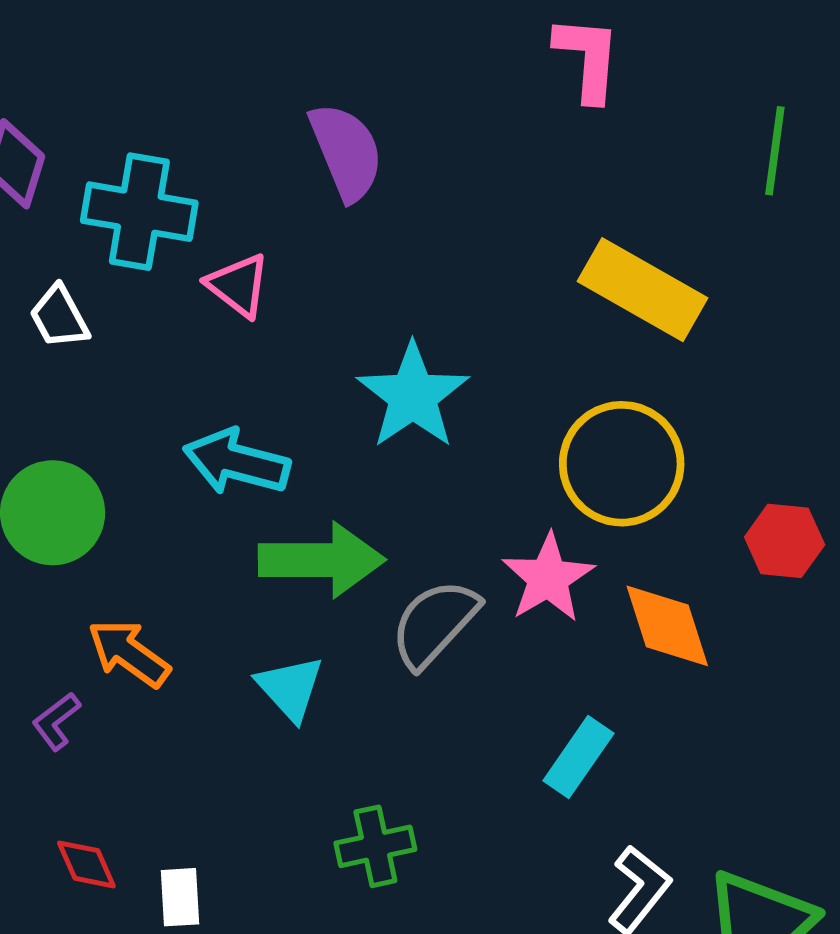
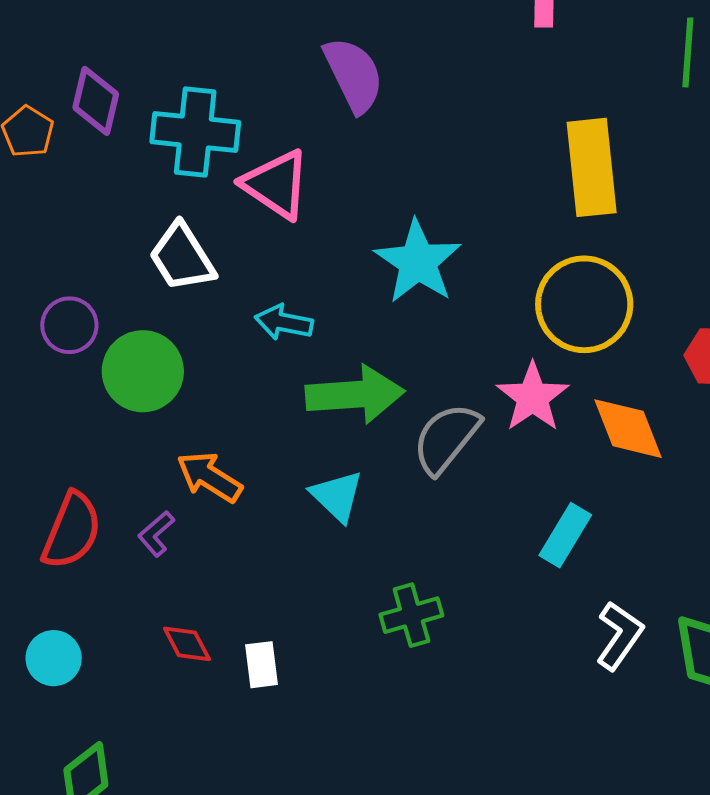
pink triangle: (238, 285) -> (276, 184), size x1.4
yellow rectangle: (642, 290) -> (592, 167), turned 58
white trapezoid: (59, 317) -> (182, 257), moved, size x1.4
cyan arrow: (237, 462) -> (284, 322), size x0.7

